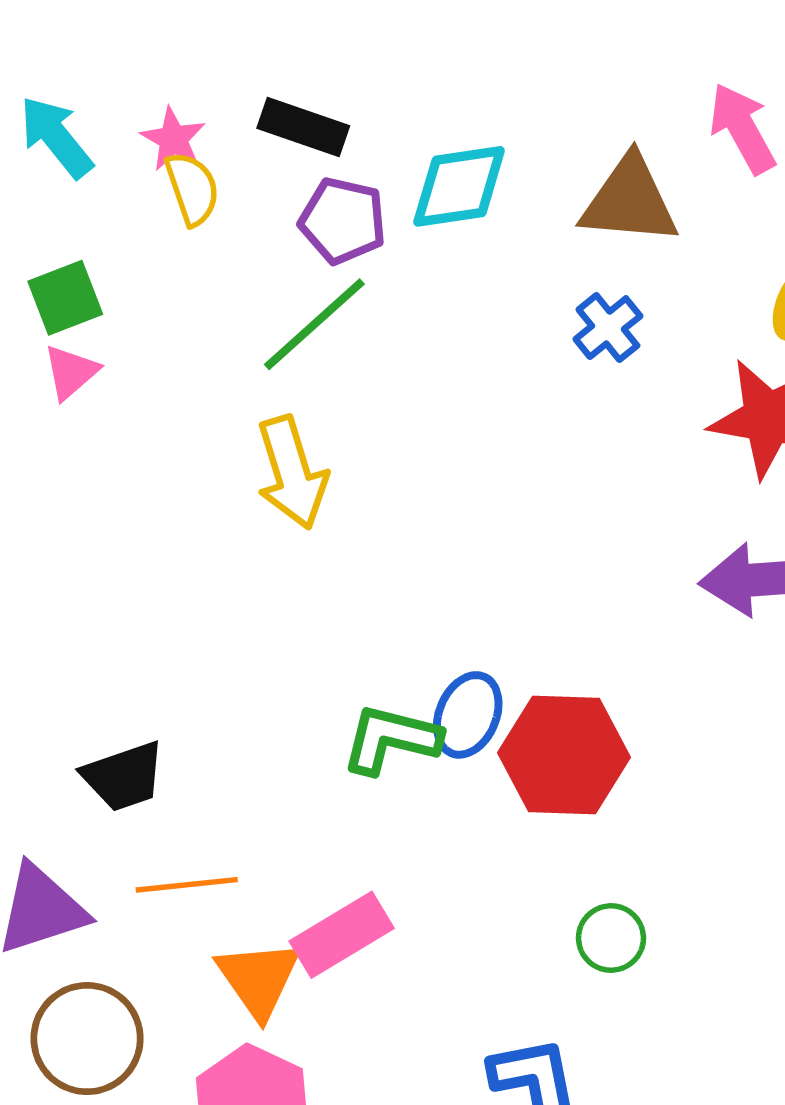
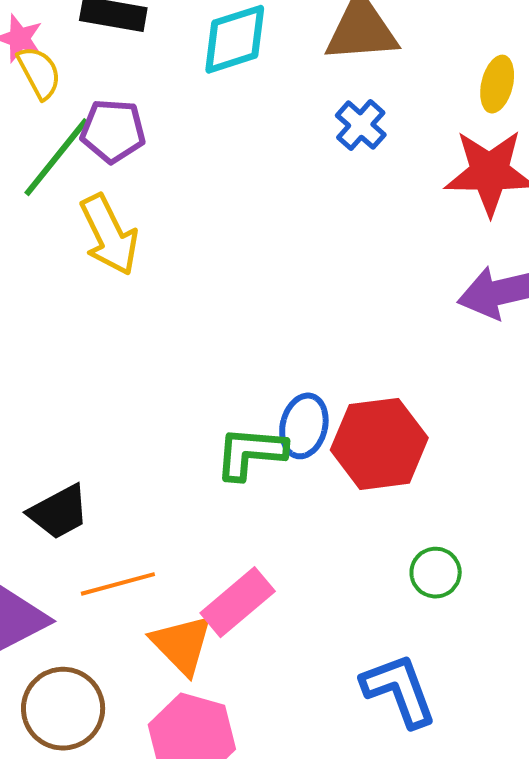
purple pentagon: (343, 221) -> (113, 131), moved
green line: (314, 324) -> (56, 157), moved
yellow arrow: (292, 473) -> (109, 235), moved

